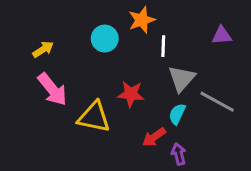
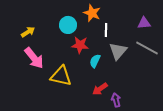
orange star: (142, 20) -> (92, 13), turned -30
red star: (131, 94) -> (80, 45), moved
gray line: (217, 102) -> (147, 48), moved
cyan semicircle: (177, 114) -> (95, 61), moved

